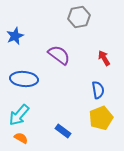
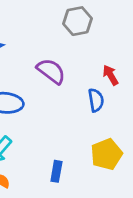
blue semicircle: (98, 90) -> (96, 100), moved
blue rectangle: (63, 131) -> (56, 171), turned 63

